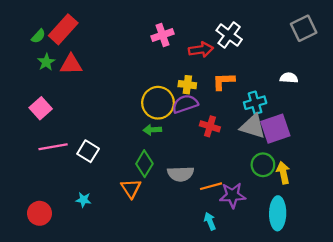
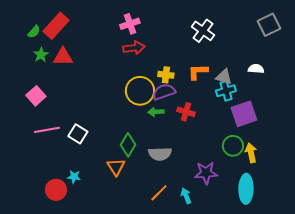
pink cross: (163, 35) -> (130, 24), moved
red arrow: (201, 50) -> (134, 48), moved
gray triangle: (253, 126) -> (224, 77), moved, size x0.7
green arrow: (152, 130) -> (156, 112), moved
orange line: (211, 186) -> (159, 193), moved, turned -30
red circle: (39, 213) -> (56, 190), moved

